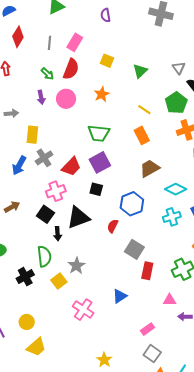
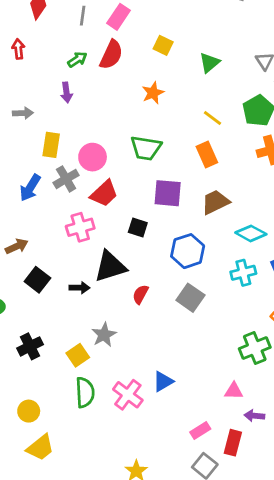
green arrow: (47, 74) -> (77, 60), turned -80
pink circle: (66, 99) -> (93, 157), moved
purple square: (100, 162) -> (168, 193), moved, turned 30
black square: (45, 214) -> (37, 280), moved
red semicircle: (113, 226) -> (140, 294), moved
black arrow: (58, 234) -> (79, 288), turned -88
gray square: (134, 249) -> (190, 298), moved
green semicircle: (44, 256) -> (85, 392), moved
red rectangle: (147, 271) -> (233, 443), moved
pink cross: (83, 310) -> (128, 395), moved

